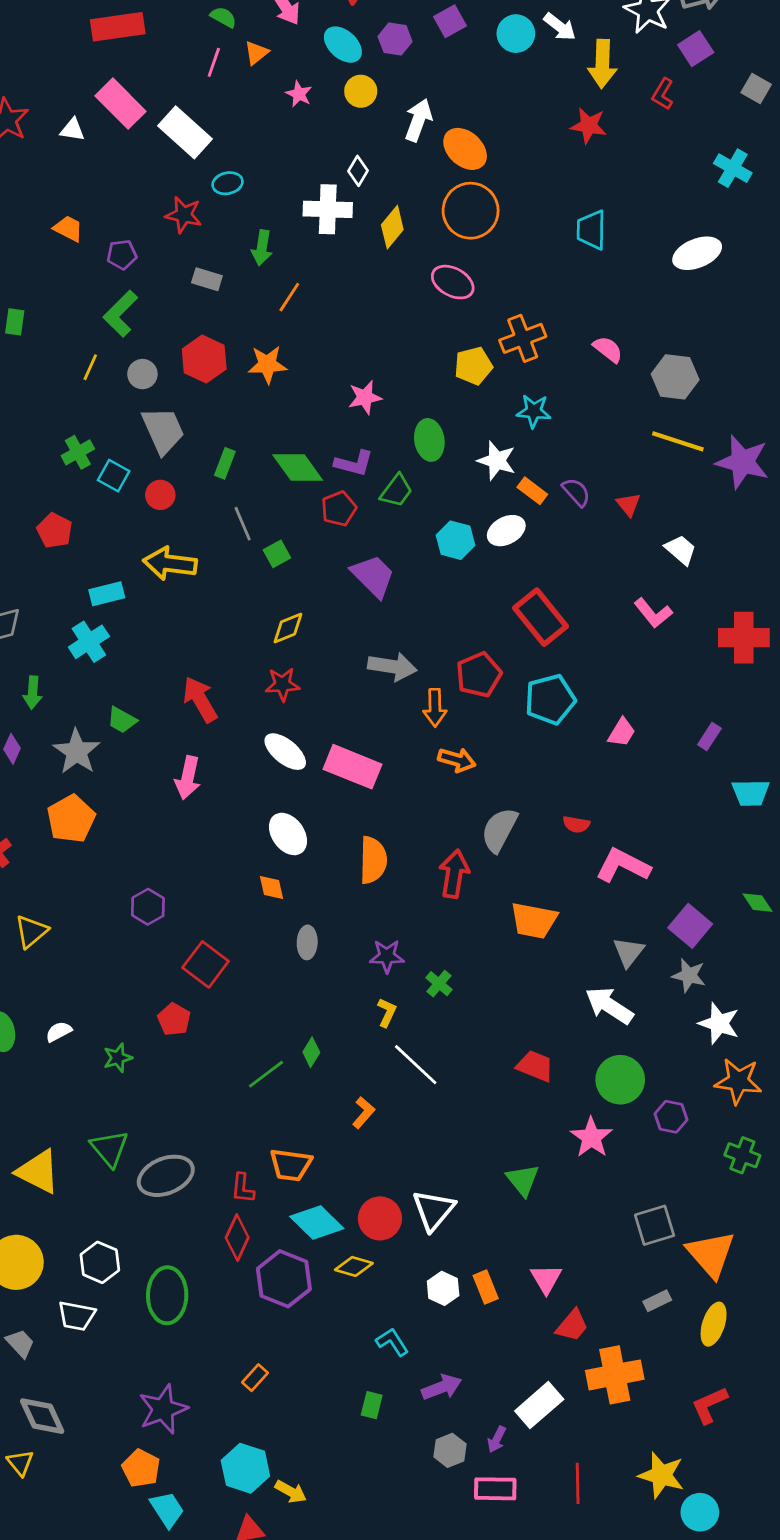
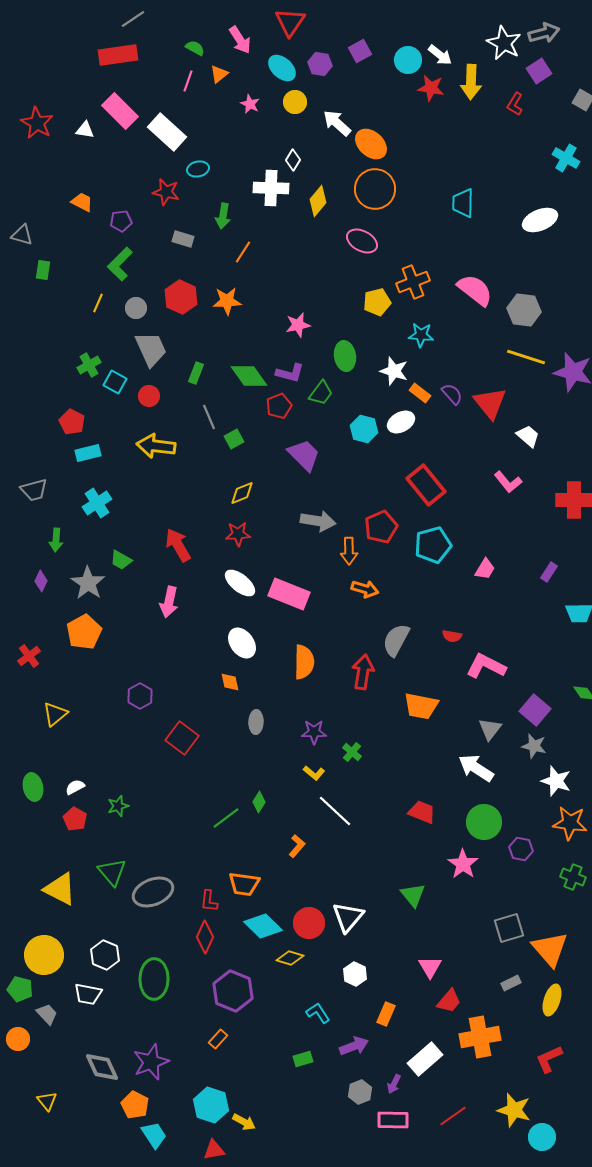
white arrow: (418, 120) -> (337, 123), turned -68
red star: (589, 126) -> (431, 88), moved
pink semicircle: (608, 349) -> (475, 290), size x1.6
red triangle: (628, 504) -> (490, 403), size x1.8
cyan rectangle: (107, 594) -> (88, 453), moved
yellow L-shape: (387, 1012) -> (314, 773), turned 105
red pentagon: (174, 1019) -> (75, 819), moved
purple hexagon: (284, 1279) -> (233, 991), moved
orange rectangle: (486, 1287) -> (386, 1014), moved, turned 45
green rectangle: (372, 1405) -> (303, 1059), turned 60
gray diamond: (42, 1416) -> (102, 1067), moved
red line: (578, 1483) -> (453, 1116), turned 56

